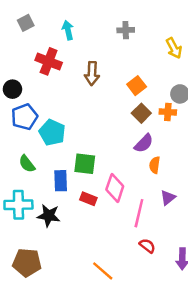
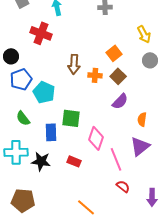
yellow arrow: (174, 48) -> (144, 34), moved
brown arrow: (92, 73) -> (74, 64), moved
orange cross: (168, 112) -> (95, 75), moved
orange semicircle: (155, 165) -> (142, 119), moved
purple triangle: (168, 198) -> (140, 146), size x1.5
red rectangle: (88, 199) -> (74, 161), moved
pink line: (139, 213) -> (116, 159), turned -35

